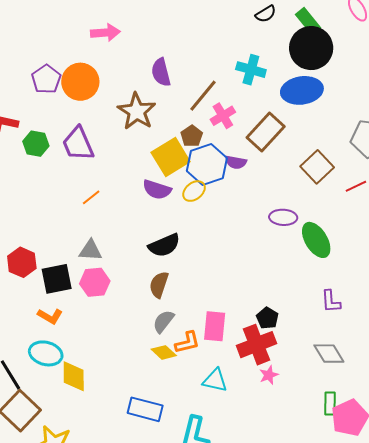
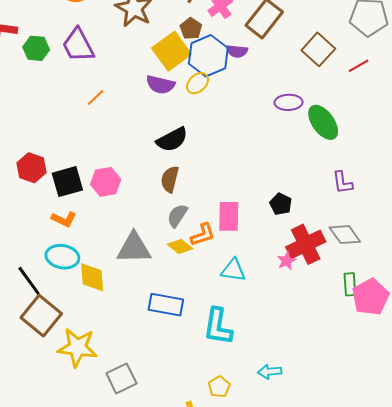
gray triangle: (90, 250) -> (134, 248), moved, size x1.5
red cross: (256, 345) -> (306, 244), moved

